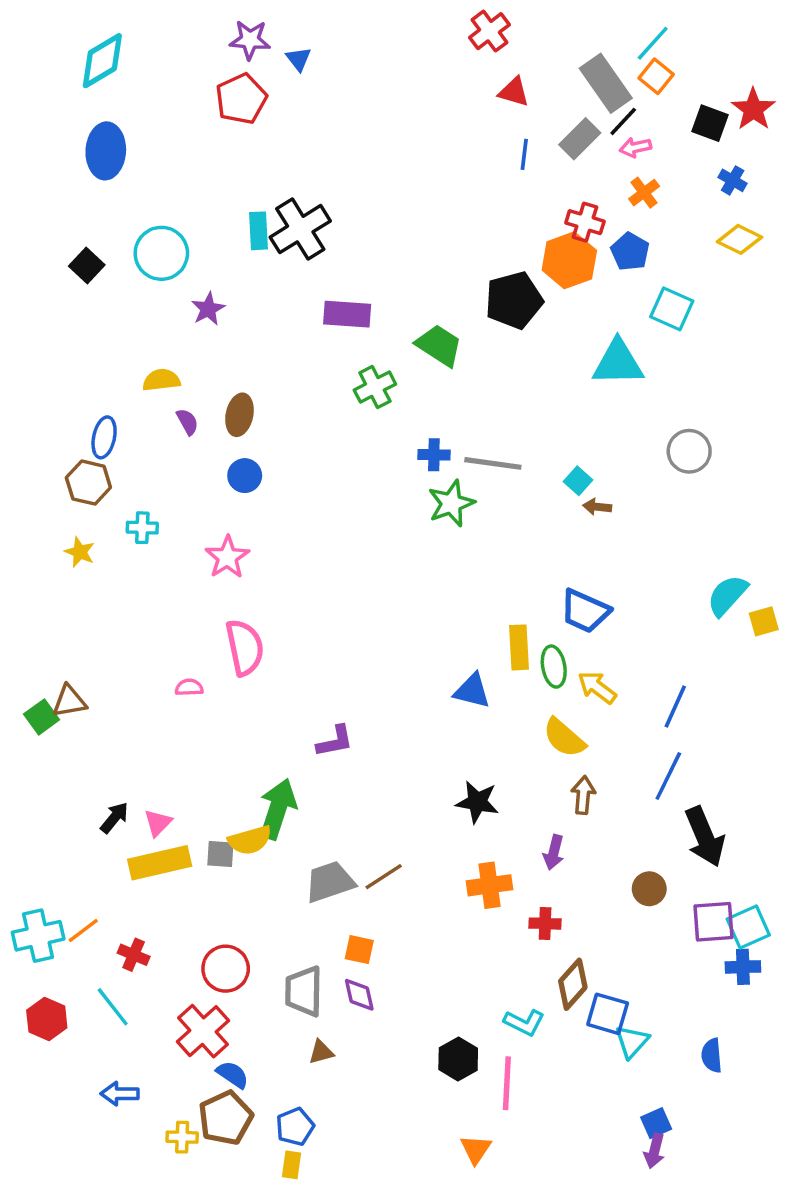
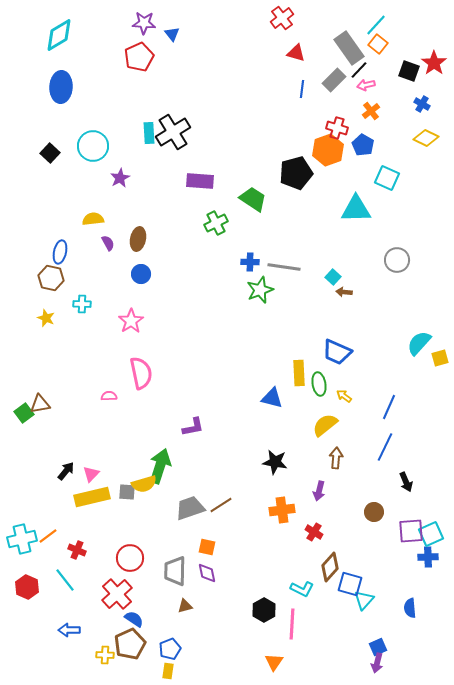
yellow arrow: (597, 687) -> (344, 396), size x0.7
yellow semicircle: (564, 738) -> (325, 425), turned 100
black arrow: (705, 837) -> (406, 482), size x0.6
red cross: (545, 924) -> (314, 532), turned 30

